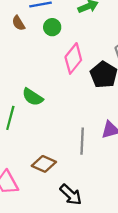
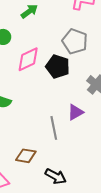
pink diamond: (73, 58) -> (28, 59), turned 40

